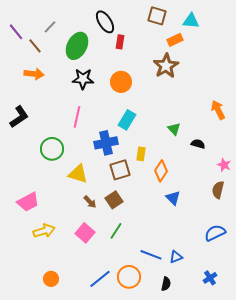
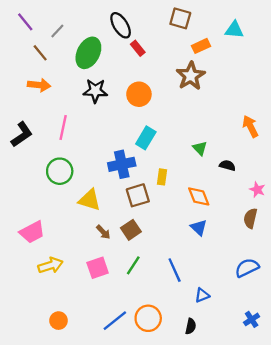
cyan triangle: (191, 21) -> (234, 30), moved
purple line: (16, 32) -> (25, 22), moved
red rectangle: (120, 42) -> (138, 48), turned -48
pink line: (77, 117) -> (63, 128), moved
orange diamond: (161, 171) -> (199, 196), moved, turned -55
pink square: (85, 233) -> (98, 268), turned 30
blue line: (151, 255) -> (175, 270), moved, turned 45
blue cross: (210, 278) -> (252, 319), moved

